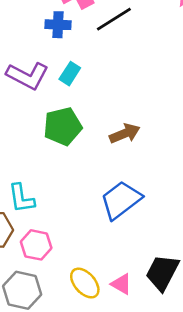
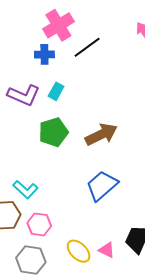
brown arrow: (125, 133) -> (101, 134), size x1.4
cyan L-shape: (21, 198) -> (25, 189), turned -35

